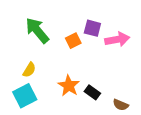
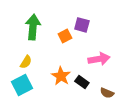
green arrow: (37, 30) -> (33, 27), turned 45
pink arrow: (117, 39) -> (99, 59), moved

